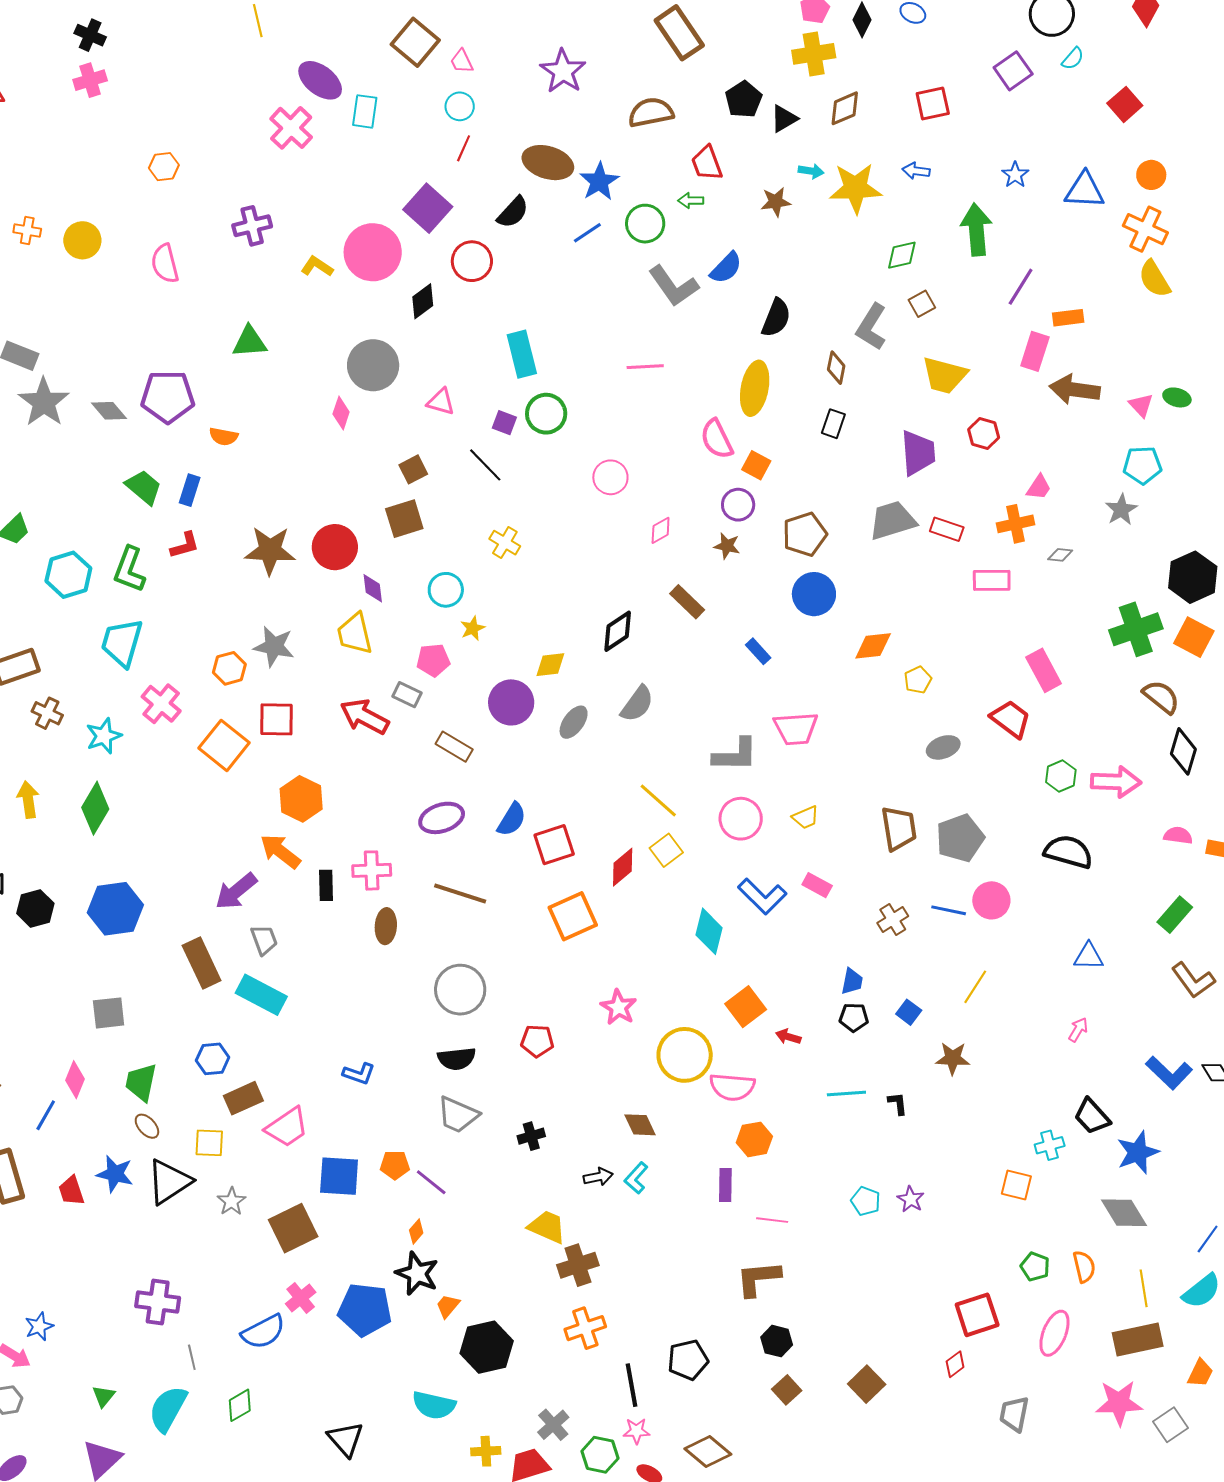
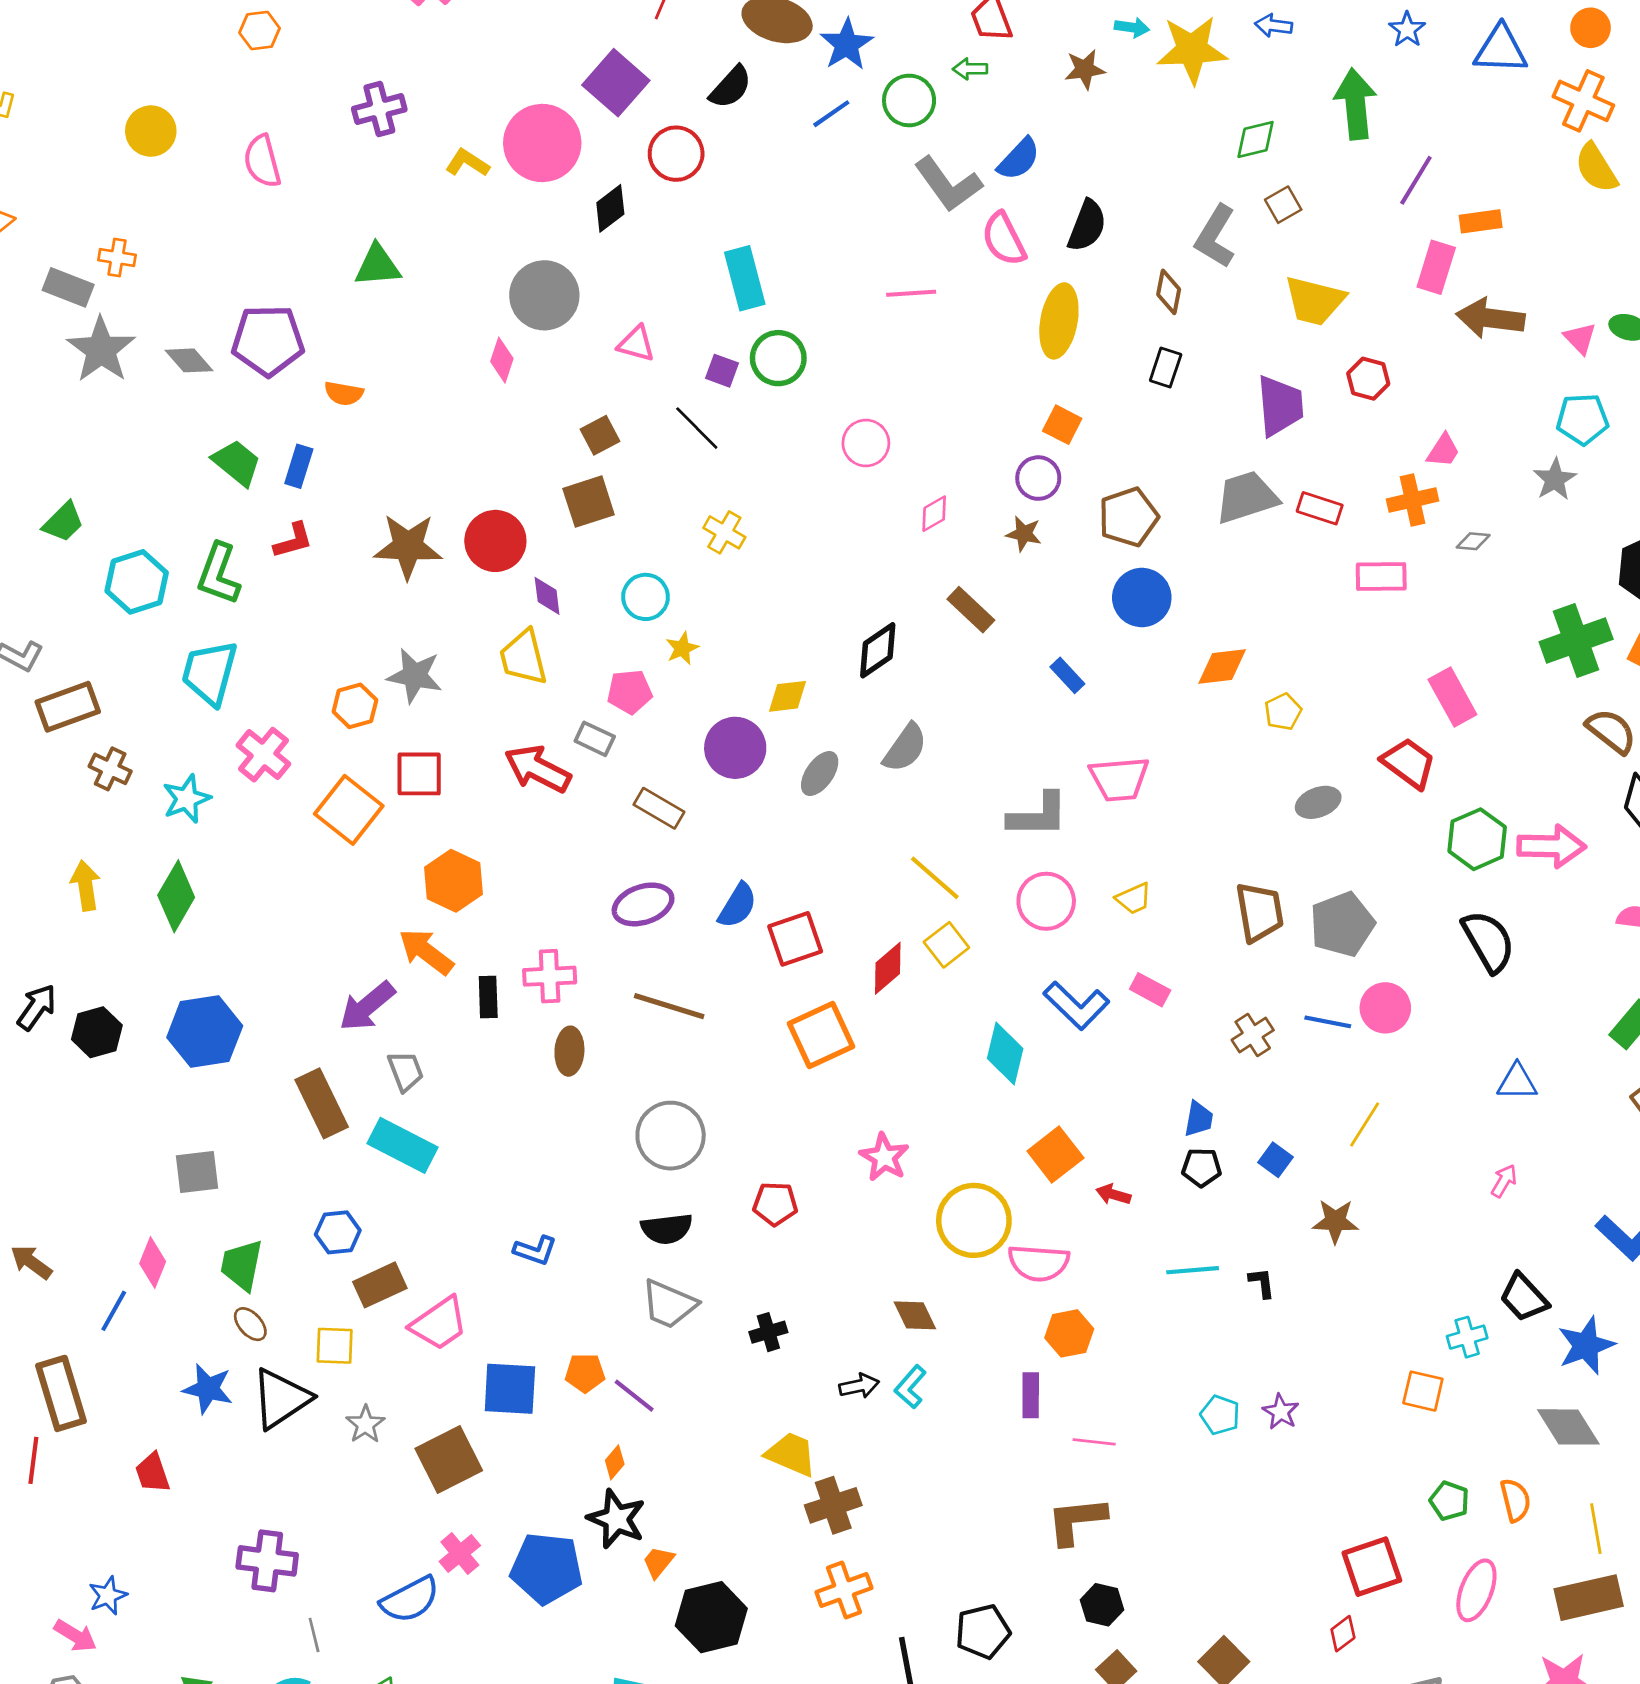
orange cross: (27, 230) -> (117, 258), moved
pink semicircle: (717, 439) -> (1004, 239), moved
green hexagon: (1061, 776) -> (1477, 839), size x1.4
black semicircle: (1068, 852) -> (1488, 941), turned 45
red trapezoid: (71, 1191) -> (152, 1473), moved

